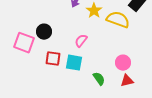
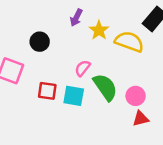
black circle: (44, 32) -> (40, 42), moved
green semicircle: (99, 79) -> (105, 87), moved, size x1.6

